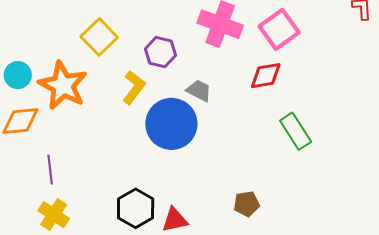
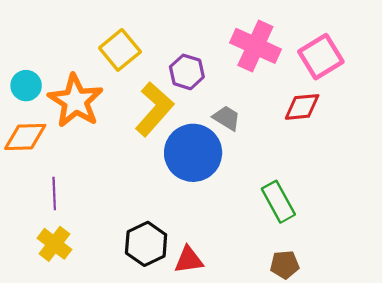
yellow L-shape: (134, 87) -> (154, 109), size x1.4
green rectangle: (296, 131) -> (278, 202), moved
brown pentagon: (247, 204) -> (285, 265), moved

